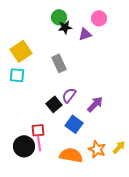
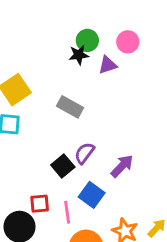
green circle: (59, 17) -> (87, 40), moved
gray rectangle: (59, 63) -> (70, 107), turned -36
pink line: (39, 143) -> (67, 212), moved

